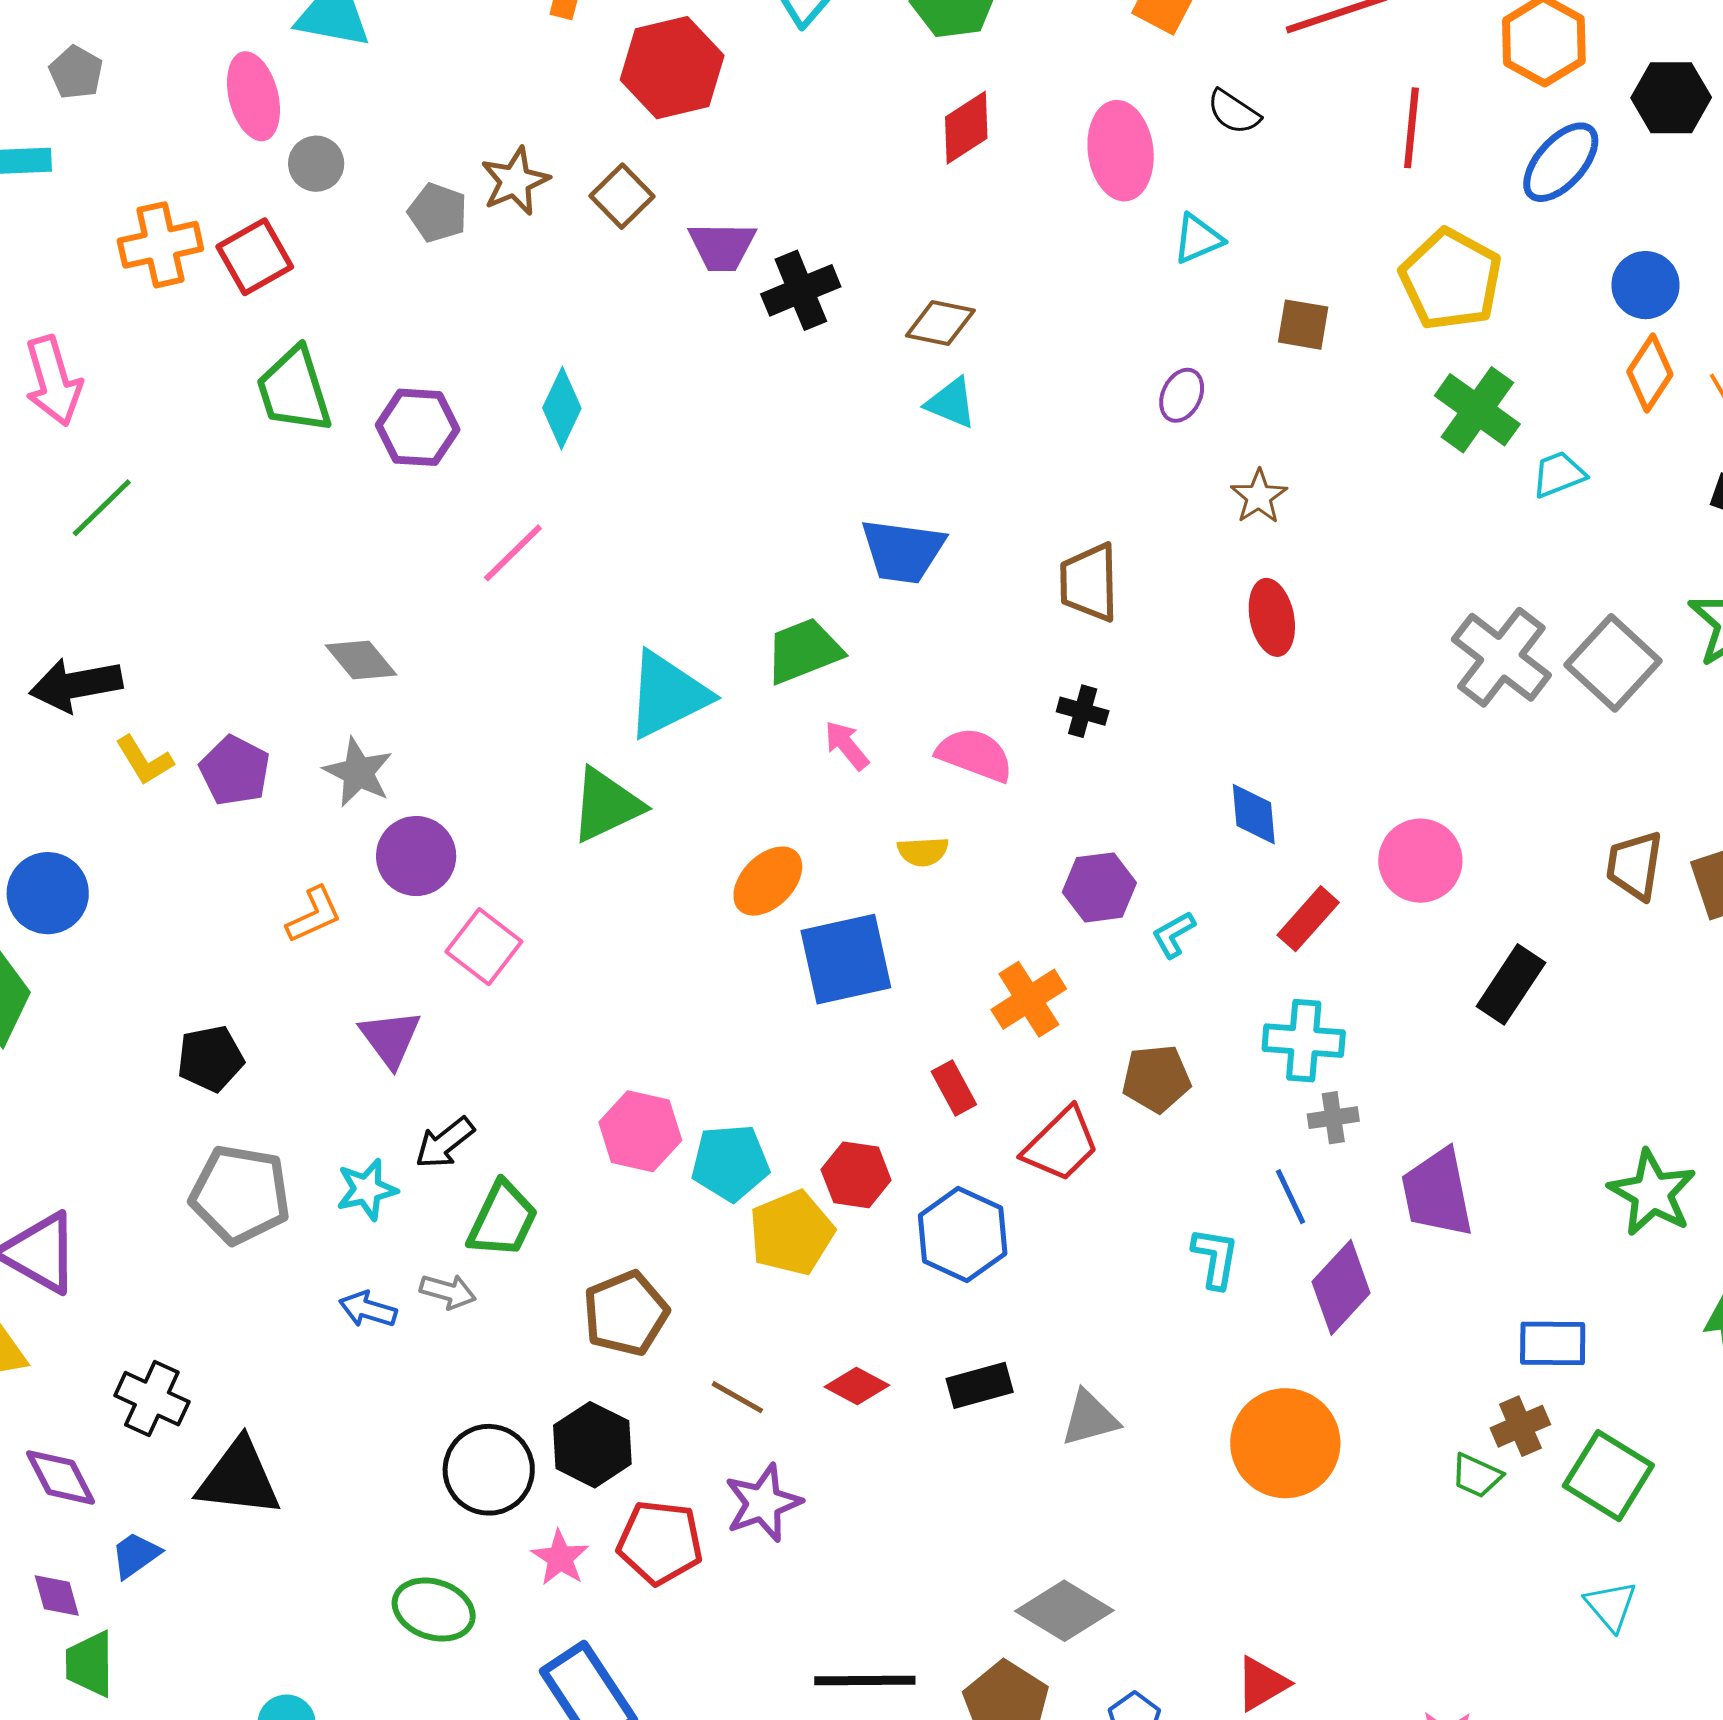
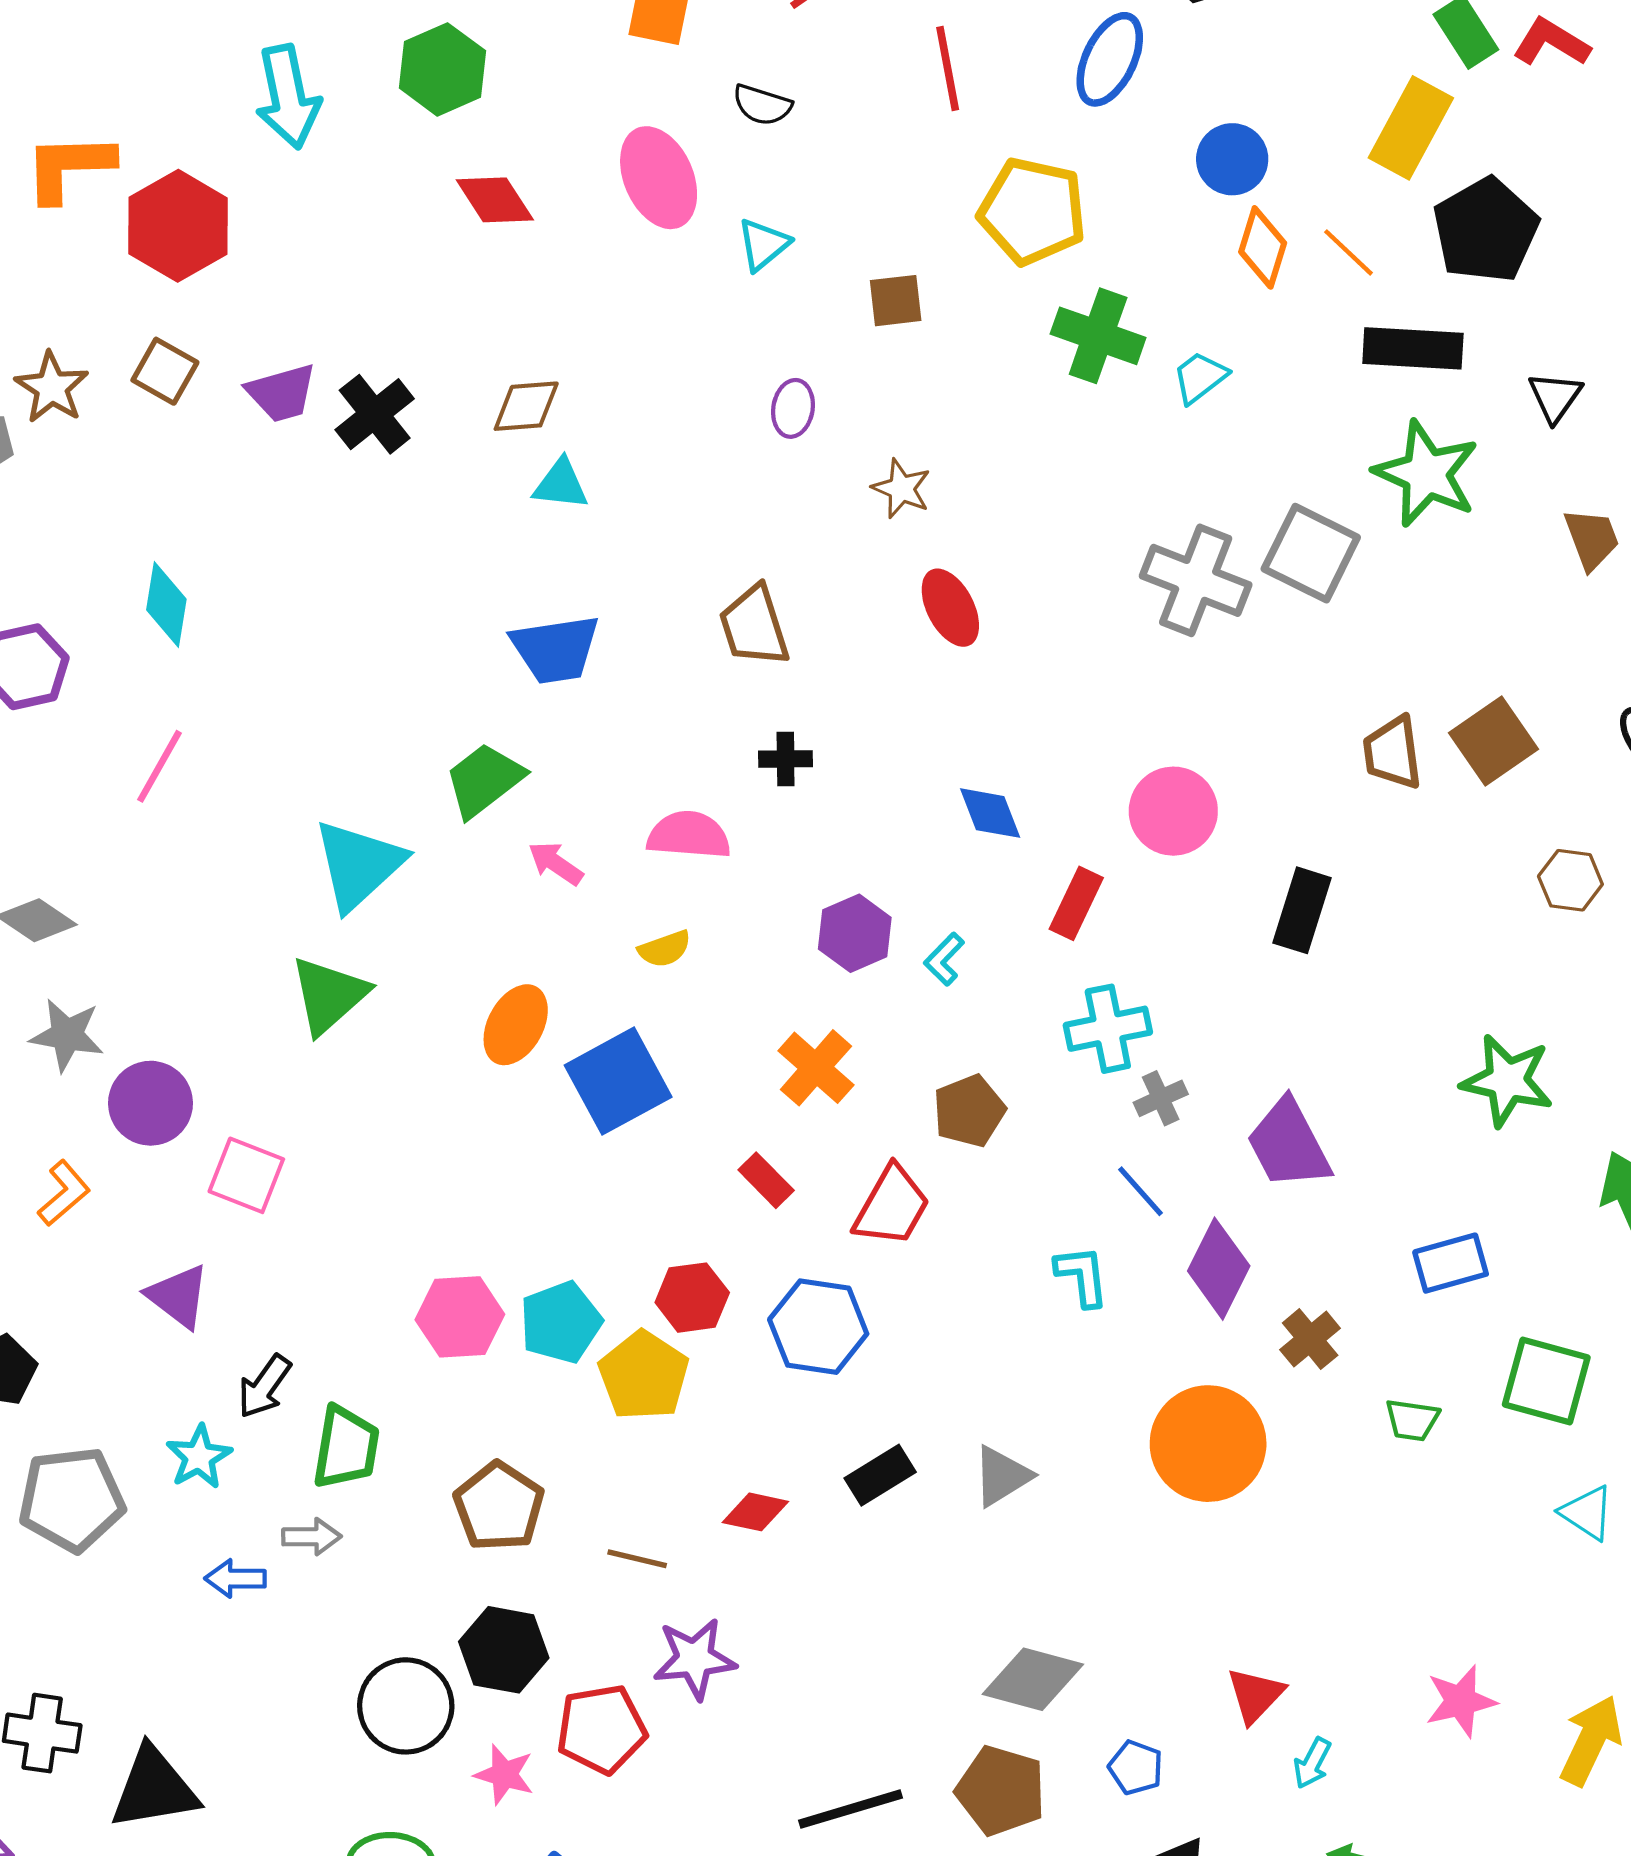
red diamond: (966, 128) -> (495, 200), turned -74
brown cross: (1520, 1426) -> (1310, 1339), moved
purple star: (763, 1503) -> (695, 1659), turned 30

